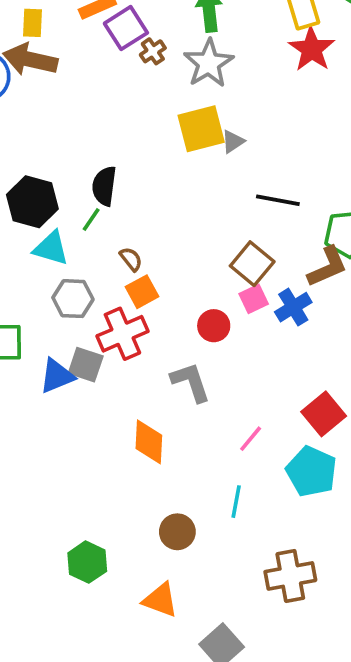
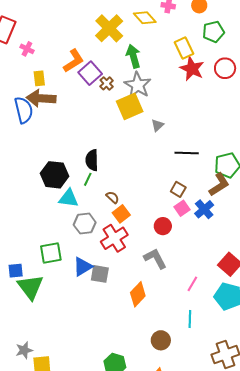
yellow square: (201, 129) -> (130, 106), moved
brown square: (252, 264) -> (178, 189), size x0.7
gray square: (86, 365) -> (100, 274), moved
orange diamond: (149, 442) -> (138, 294), turned 50

